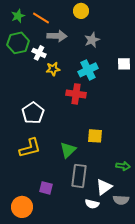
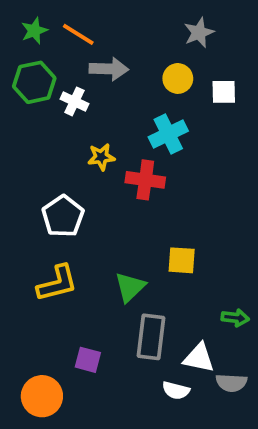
yellow circle: (81, 11) -> (178, 78), moved
gray star: (92, 40) -> (199, 33), moved
white square: (124, 64) -> (224, 92), moved
yellow star: (53, 69) -> (101, 157), moved
white triangle: (104, 187) -> (199, 358), turned 48

